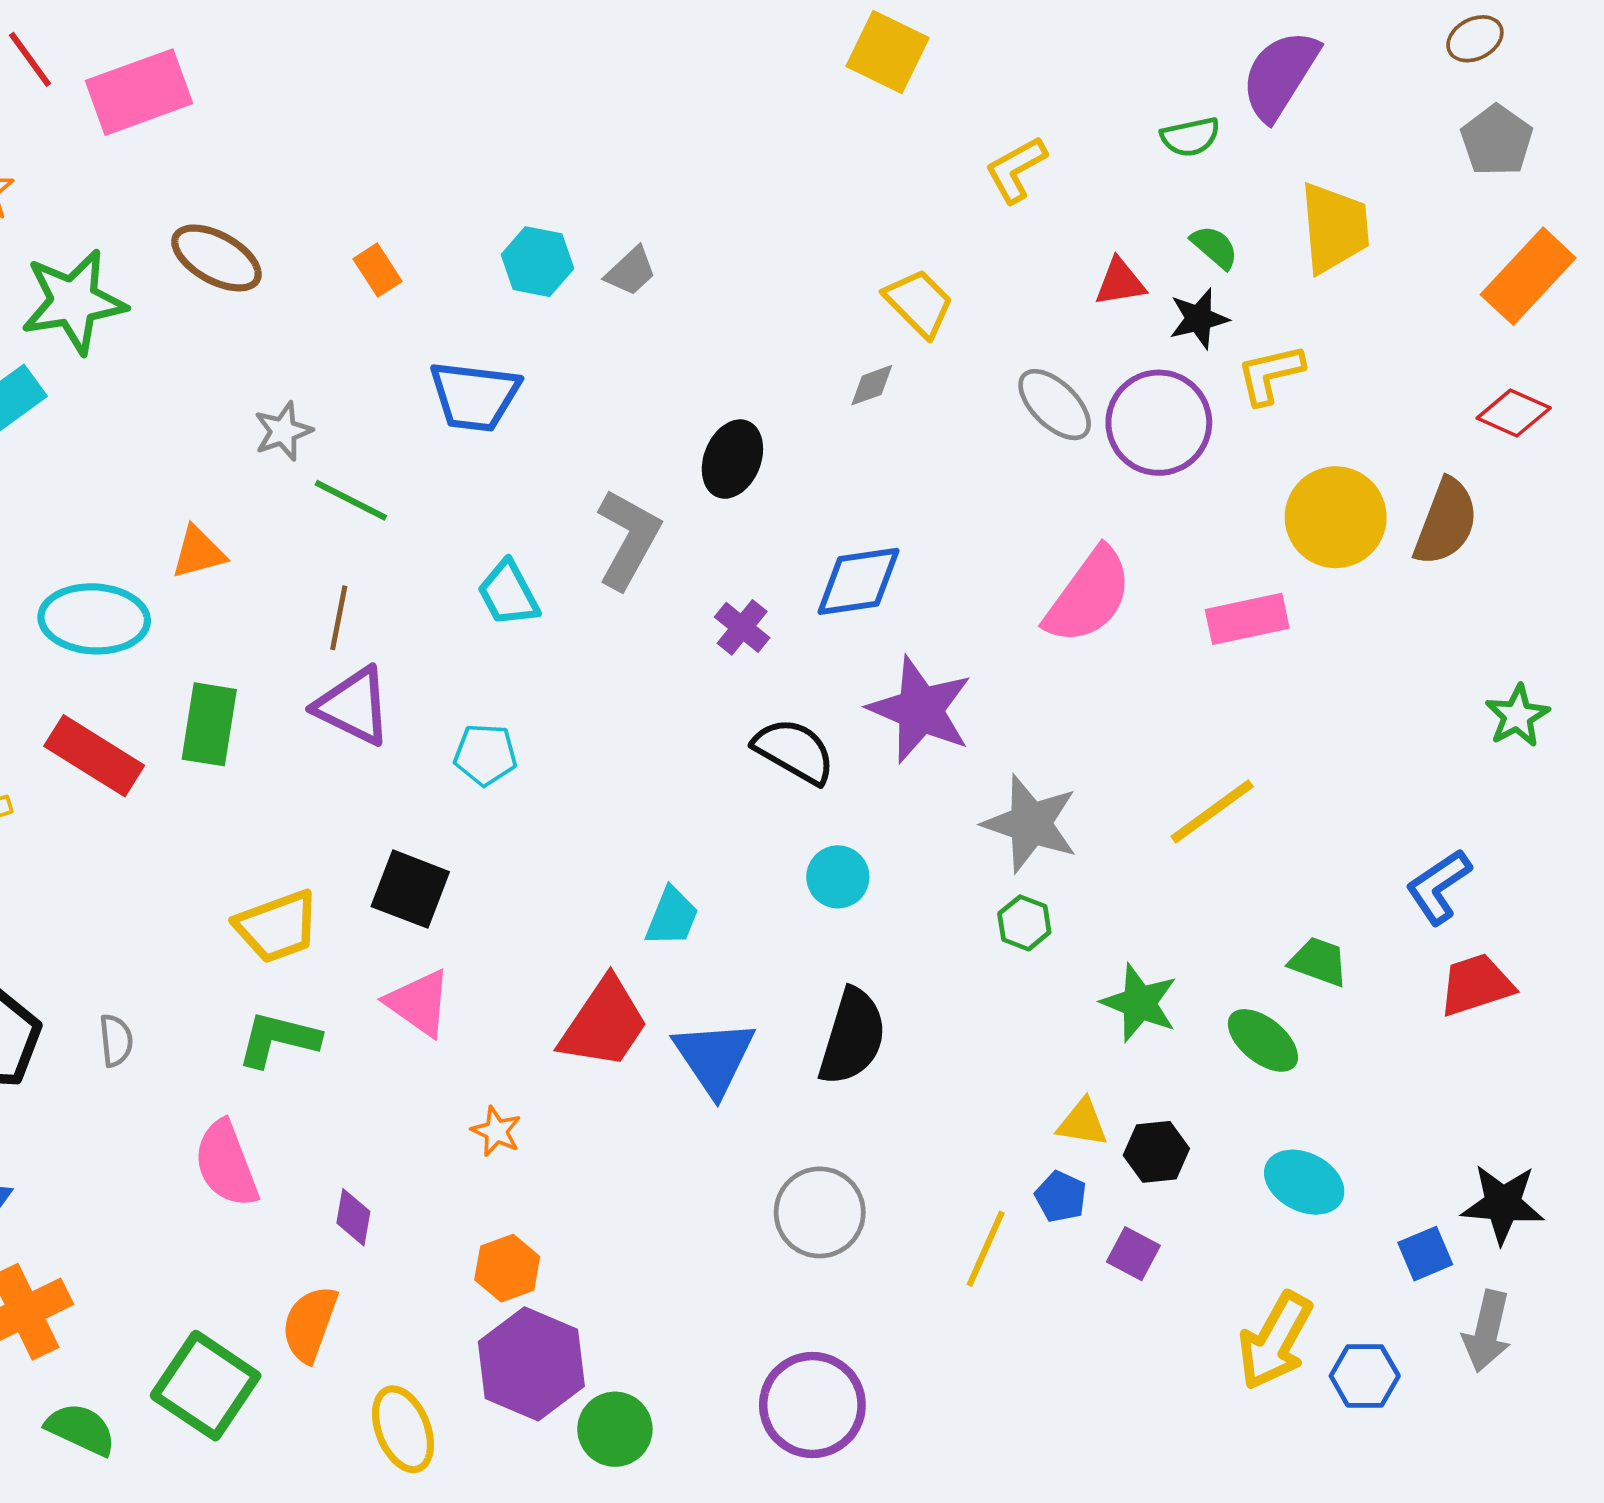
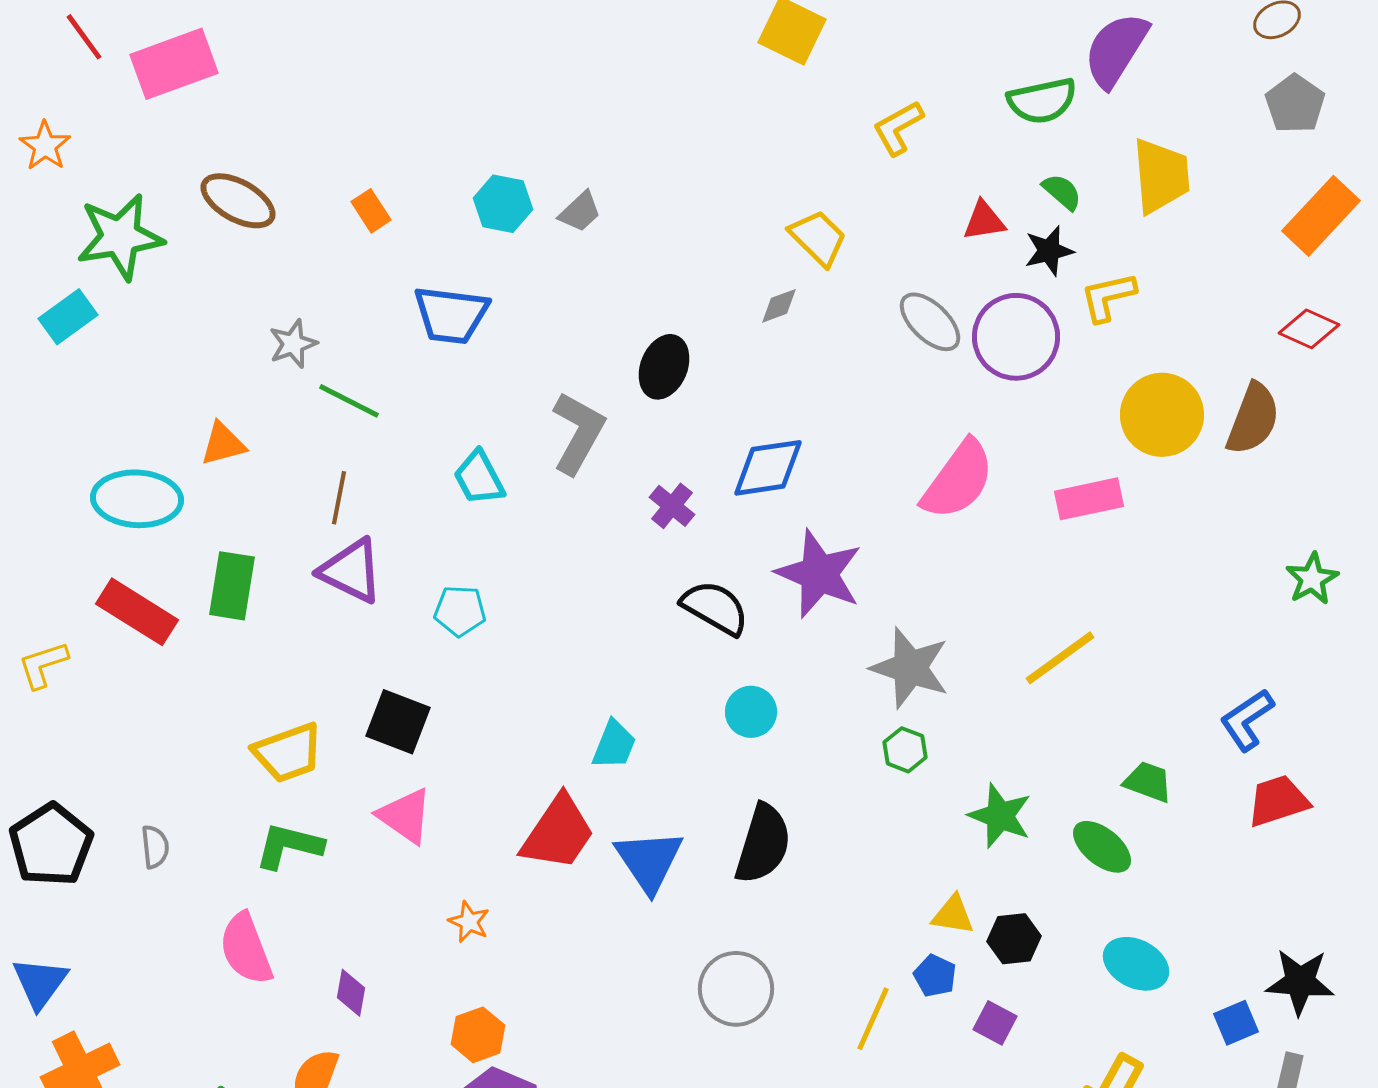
green semicircle: (1190, 137) -> (1042, 101), size x1.4

